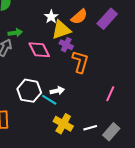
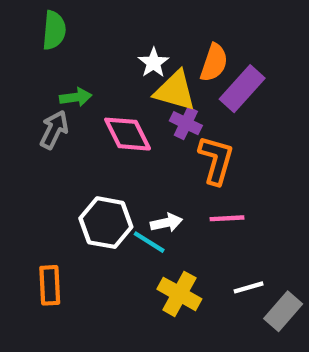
orange semicircle: (79, 17) -> (214, 63), turned -30
purple rectangle: (107, 19) -> (242, 89), moved
yellow triangle: (61, 30) -> (175, 91), turned 35
pink line: (110, 94) -> (227, 218), moved, turned 63
white line: (90, 128) -> (249, 287), moved

